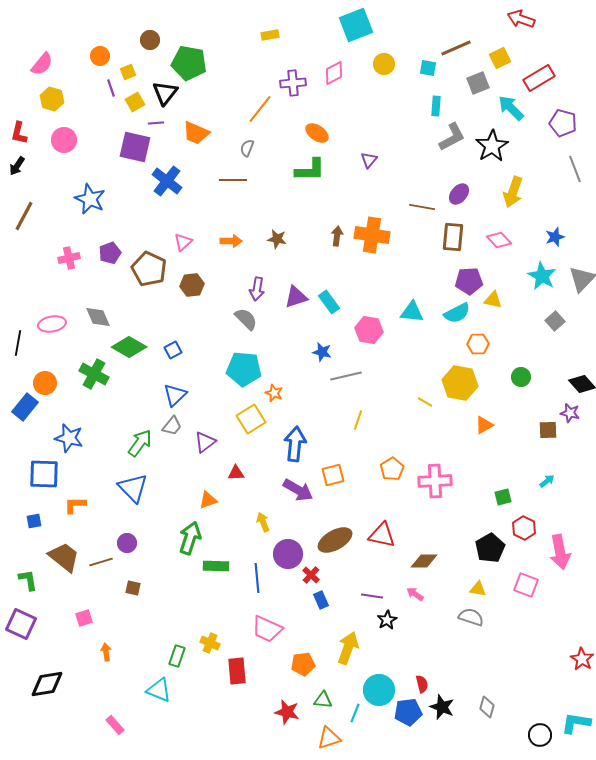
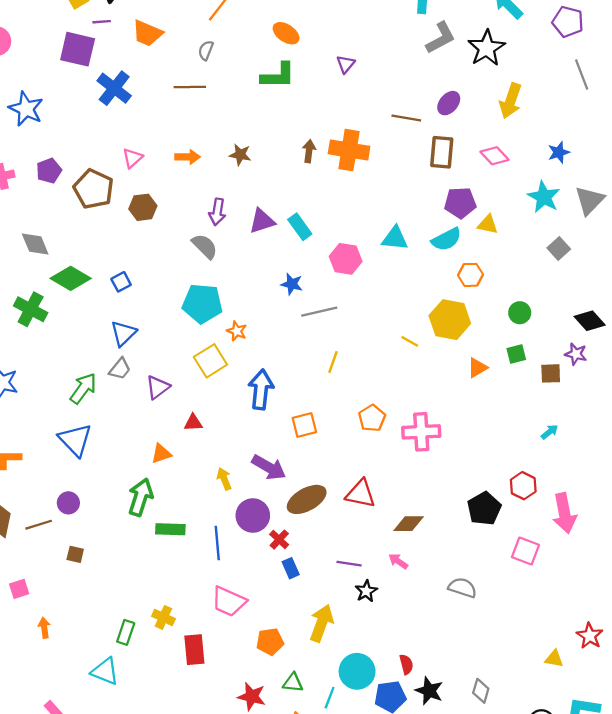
purple arrow: (298, 490) -> (269, 467), moved
green square: (503, 497) -> (516, 354), moved
yellow triangle: (478, 589) -> (554, 659), moved

